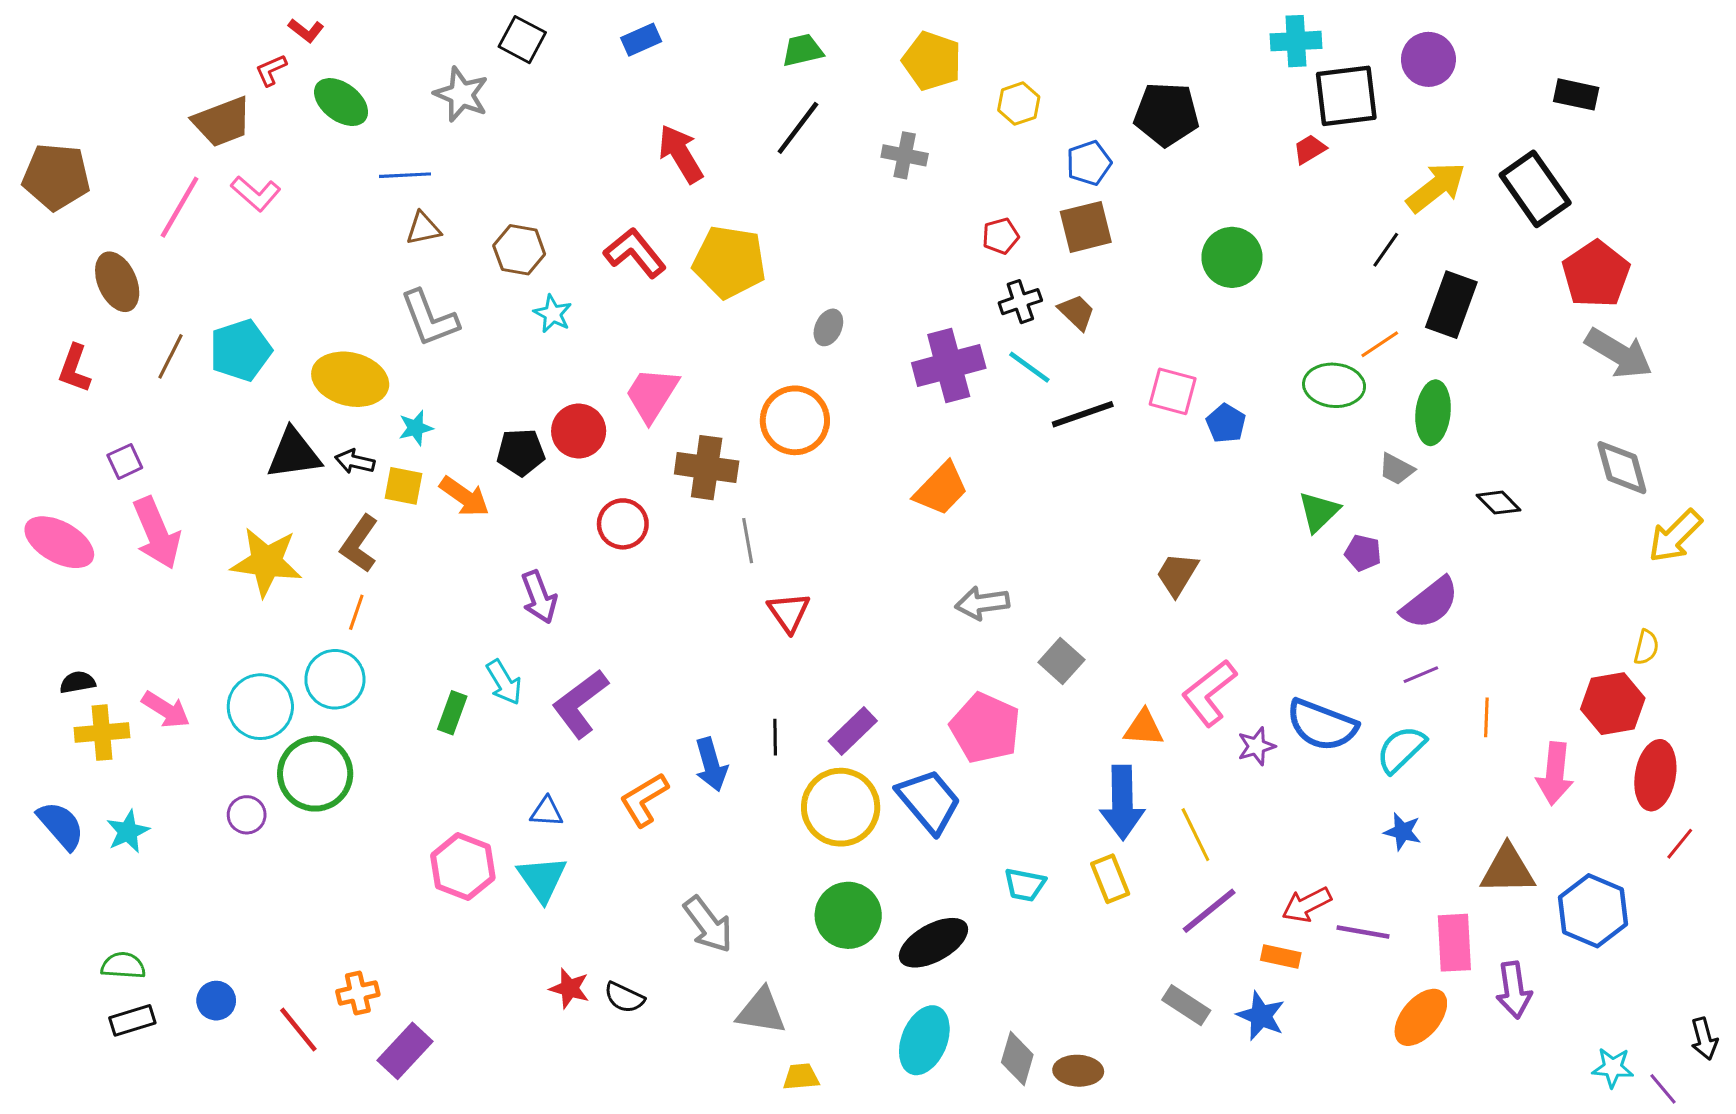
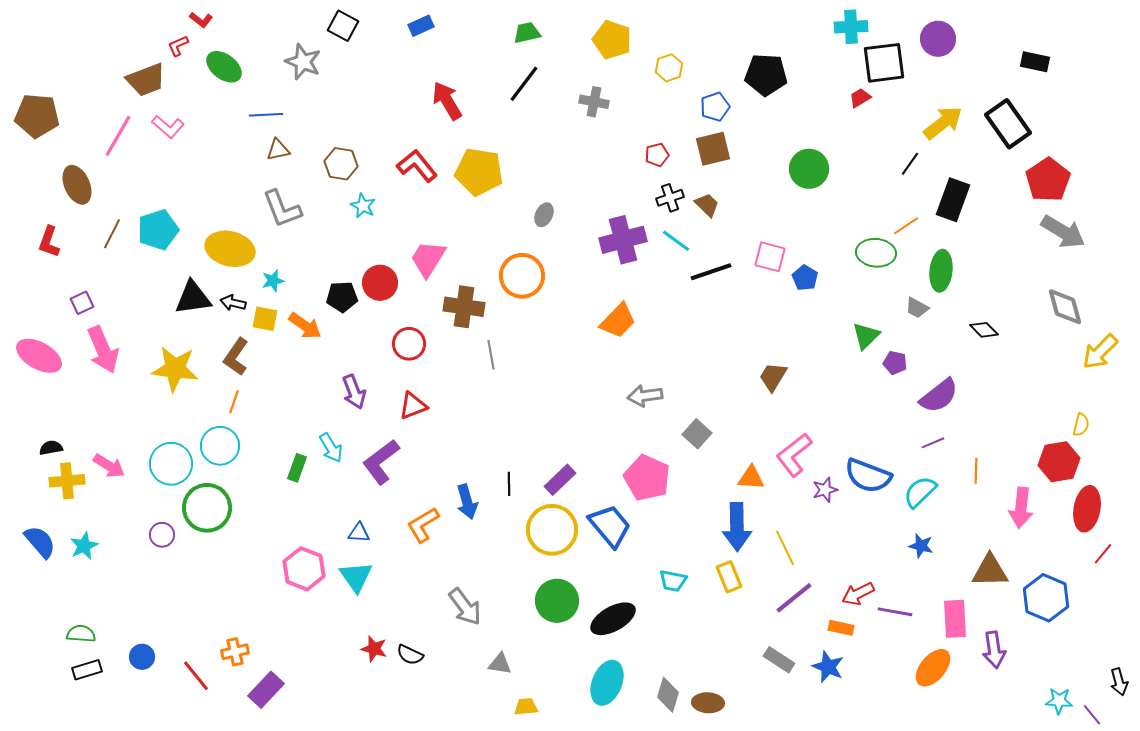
red triangle: (789, 612) -> (413, 406), moved, turned 44
gray triangle: (761, 1011) -> (500, 664), size x0.7

